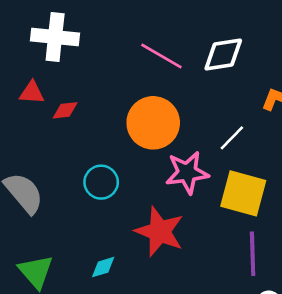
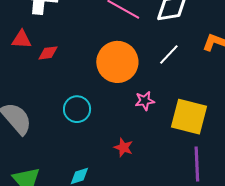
white line: (232, 138) -> (169, 55), moved
pink star: (187, 173) -> (145, 101), size x0.6
red star: (160, 232) -> (123, 147), size x0.5

